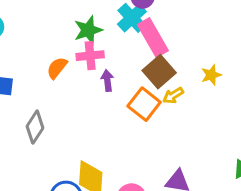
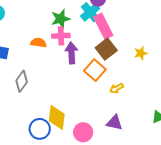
orange semicircle: (57, 68) -> (38, 43), turned 56
purple arrow: (107, 80) -> (71, 53), size x1.5
yellow arrow: (173, 96) -> (117, 88), moved

